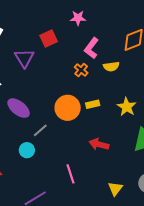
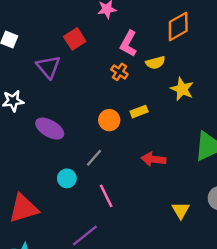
yellow star: (127, 107) -> (182, 89), moved
orange circle: (68, 108) -> (109, 120), size x0.7
gray line: (40, 130) -> (94, 158), moved
pink line: (71, 174) -> (106, 196), moved

